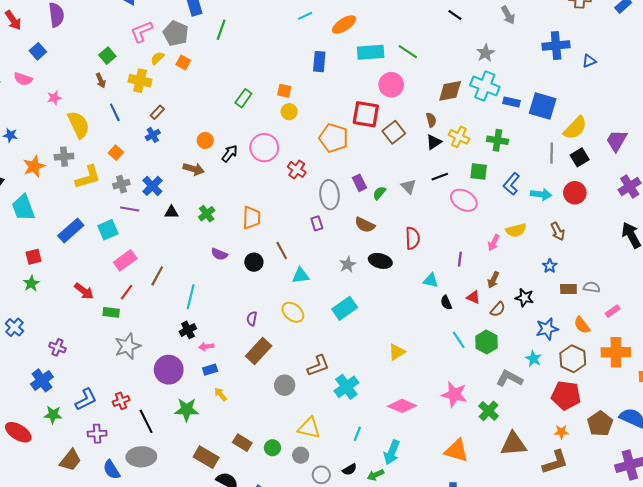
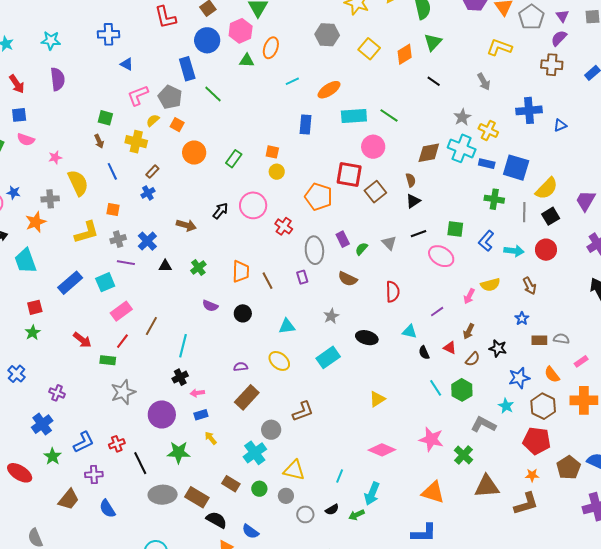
green line: (221, 30) -> (213, 94), turned -66
blue square: (38, 51) -> (19, 115), moved, turned 35
green square: (107, 56) -> (105, 118), turned -35
yellow cross: (459, 137) -> (488, 130), moved
orange circle: (205, 140) -> (194, 153), moved, size x1.5
green cross: (497, 140) -> (494, 199), moved
orange square: (116, 153) -> (113, 209), turned -32
gray cross: (64, 157) -> (50, 199), moved
brown line: (282, 250) -> (267, 281), moved
purple line: (460, 259) -> (437, 312), turned 48
black ellipse: (380, 261) -> (367, 338), moved
purple semicircle: (252, 319) -> (241, 367), turned 72
cyan cross: (346, 387) -> (255, 453), moved
green star: (53, 415) -> (53, 456), turned 30
gray ellipse: (141, 457) -> (163, 495), moved

